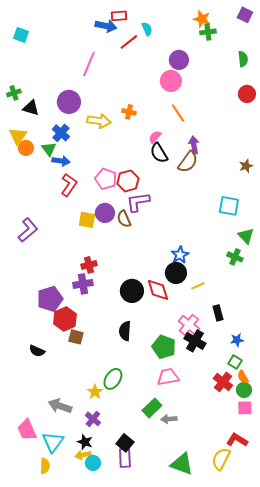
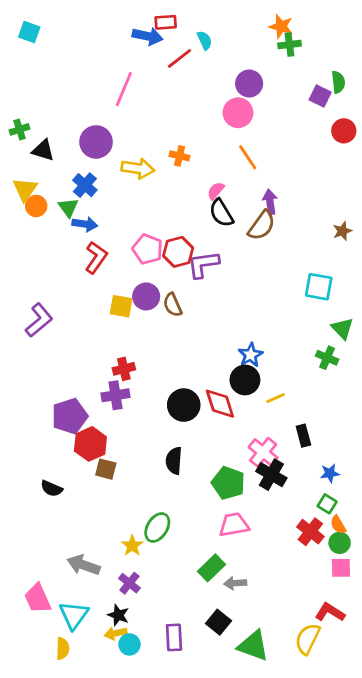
purple square: (245, 15) -> (320, 96), moved
cyan square: (21, 35) -> (29, 32), moved
purple L-shape: (138, 202) -> (203, 264), moved
black square: (125, 443) -> (219, 622), moved

